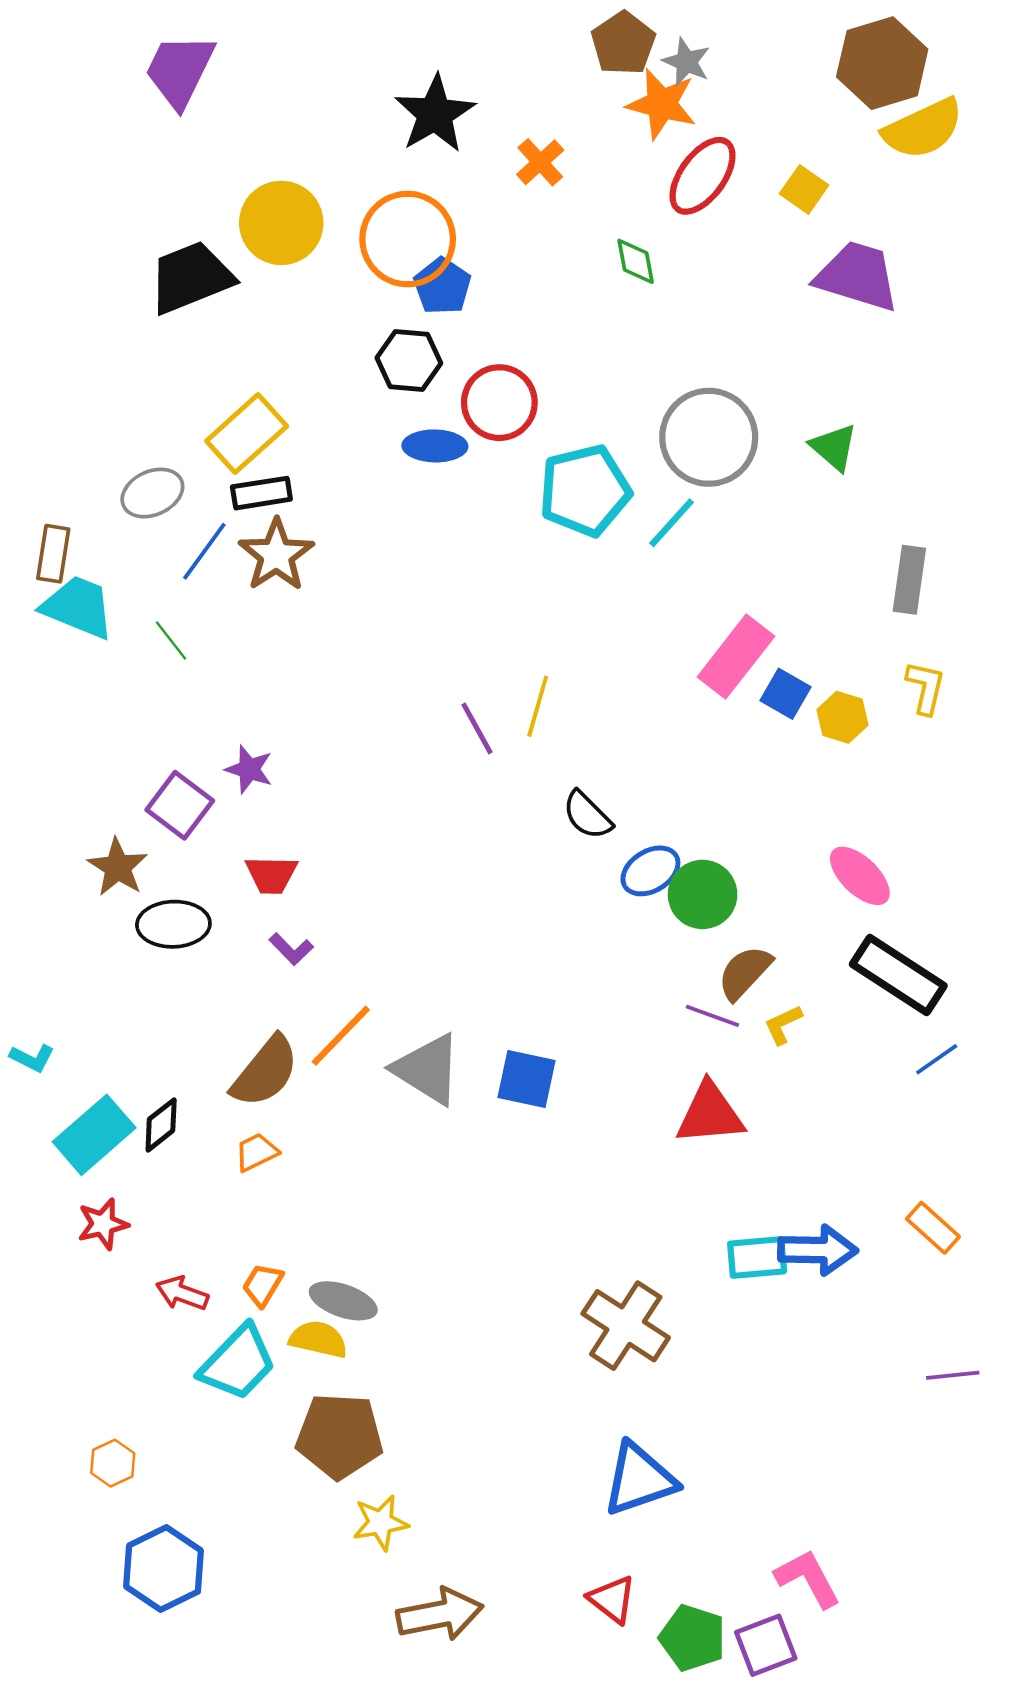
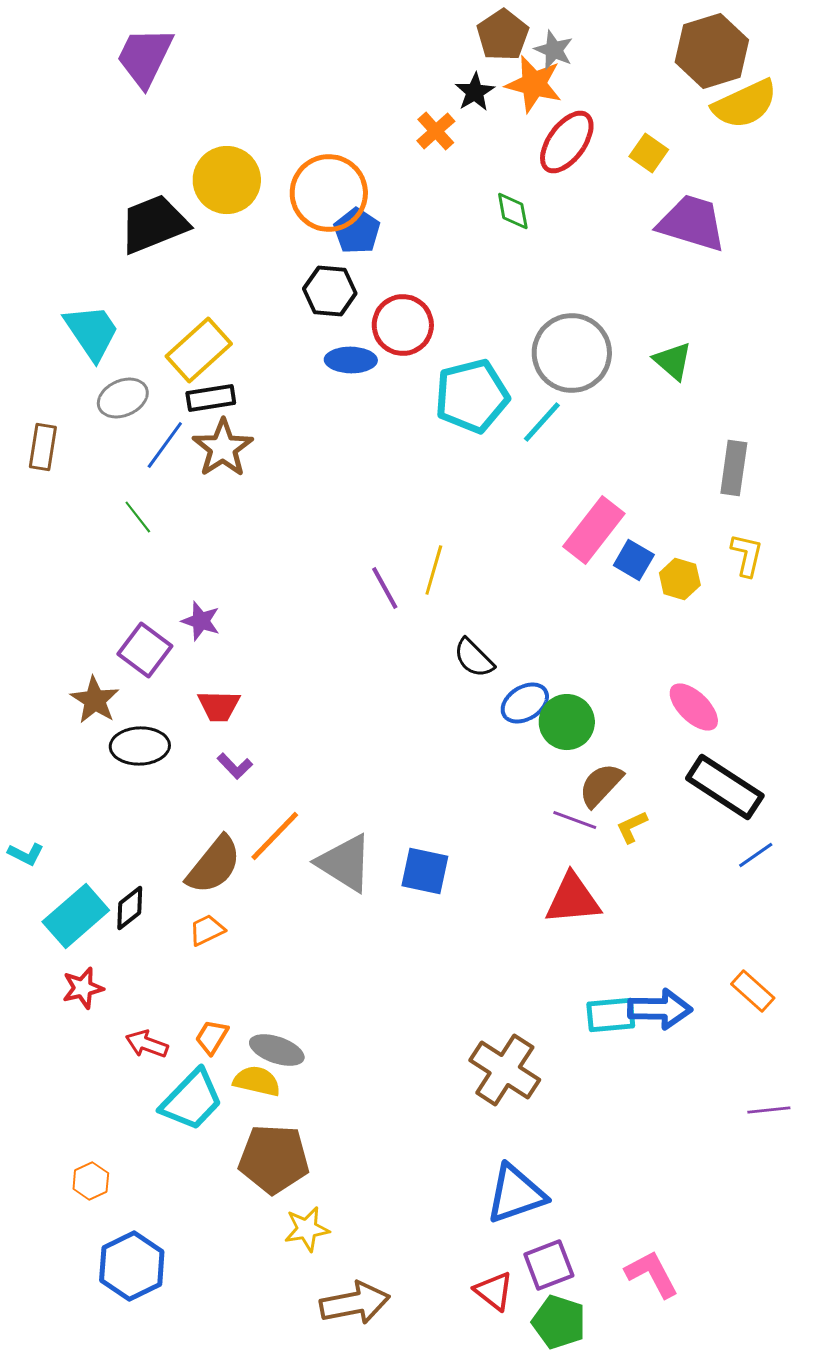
black star: (435, 114) -> (475, 92), moved, size x0.6
cyan trapezoid: (78, 607) -> (92, 332), moved, turned 34
purple square: (766, 1645) -> (549, 1265), moved

